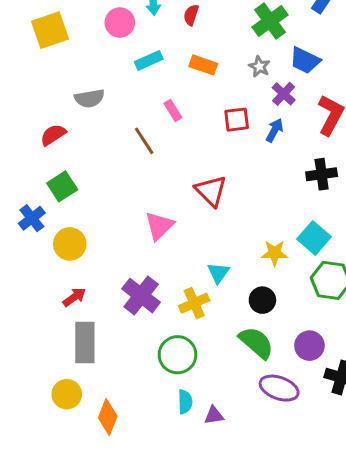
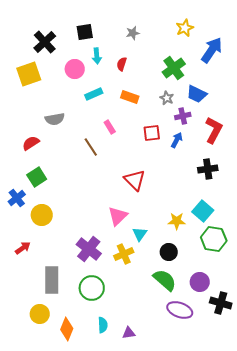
purple cross: (284, 94) -> (183, 116), turned 35
pink triangle: (159, 226) -> (118, 216), moved
red arrow: (74, 297) -> (23, 248), moved
green circle: (177, 355) -> (92, 288), moved
cyan semicircle: (185, 402) -> (103, 325), moved
purple triangle: (214, 415) -> (129, 333), moved

